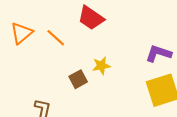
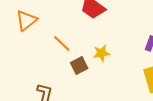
orange line: (56, 38) -> (62, 43), moved

